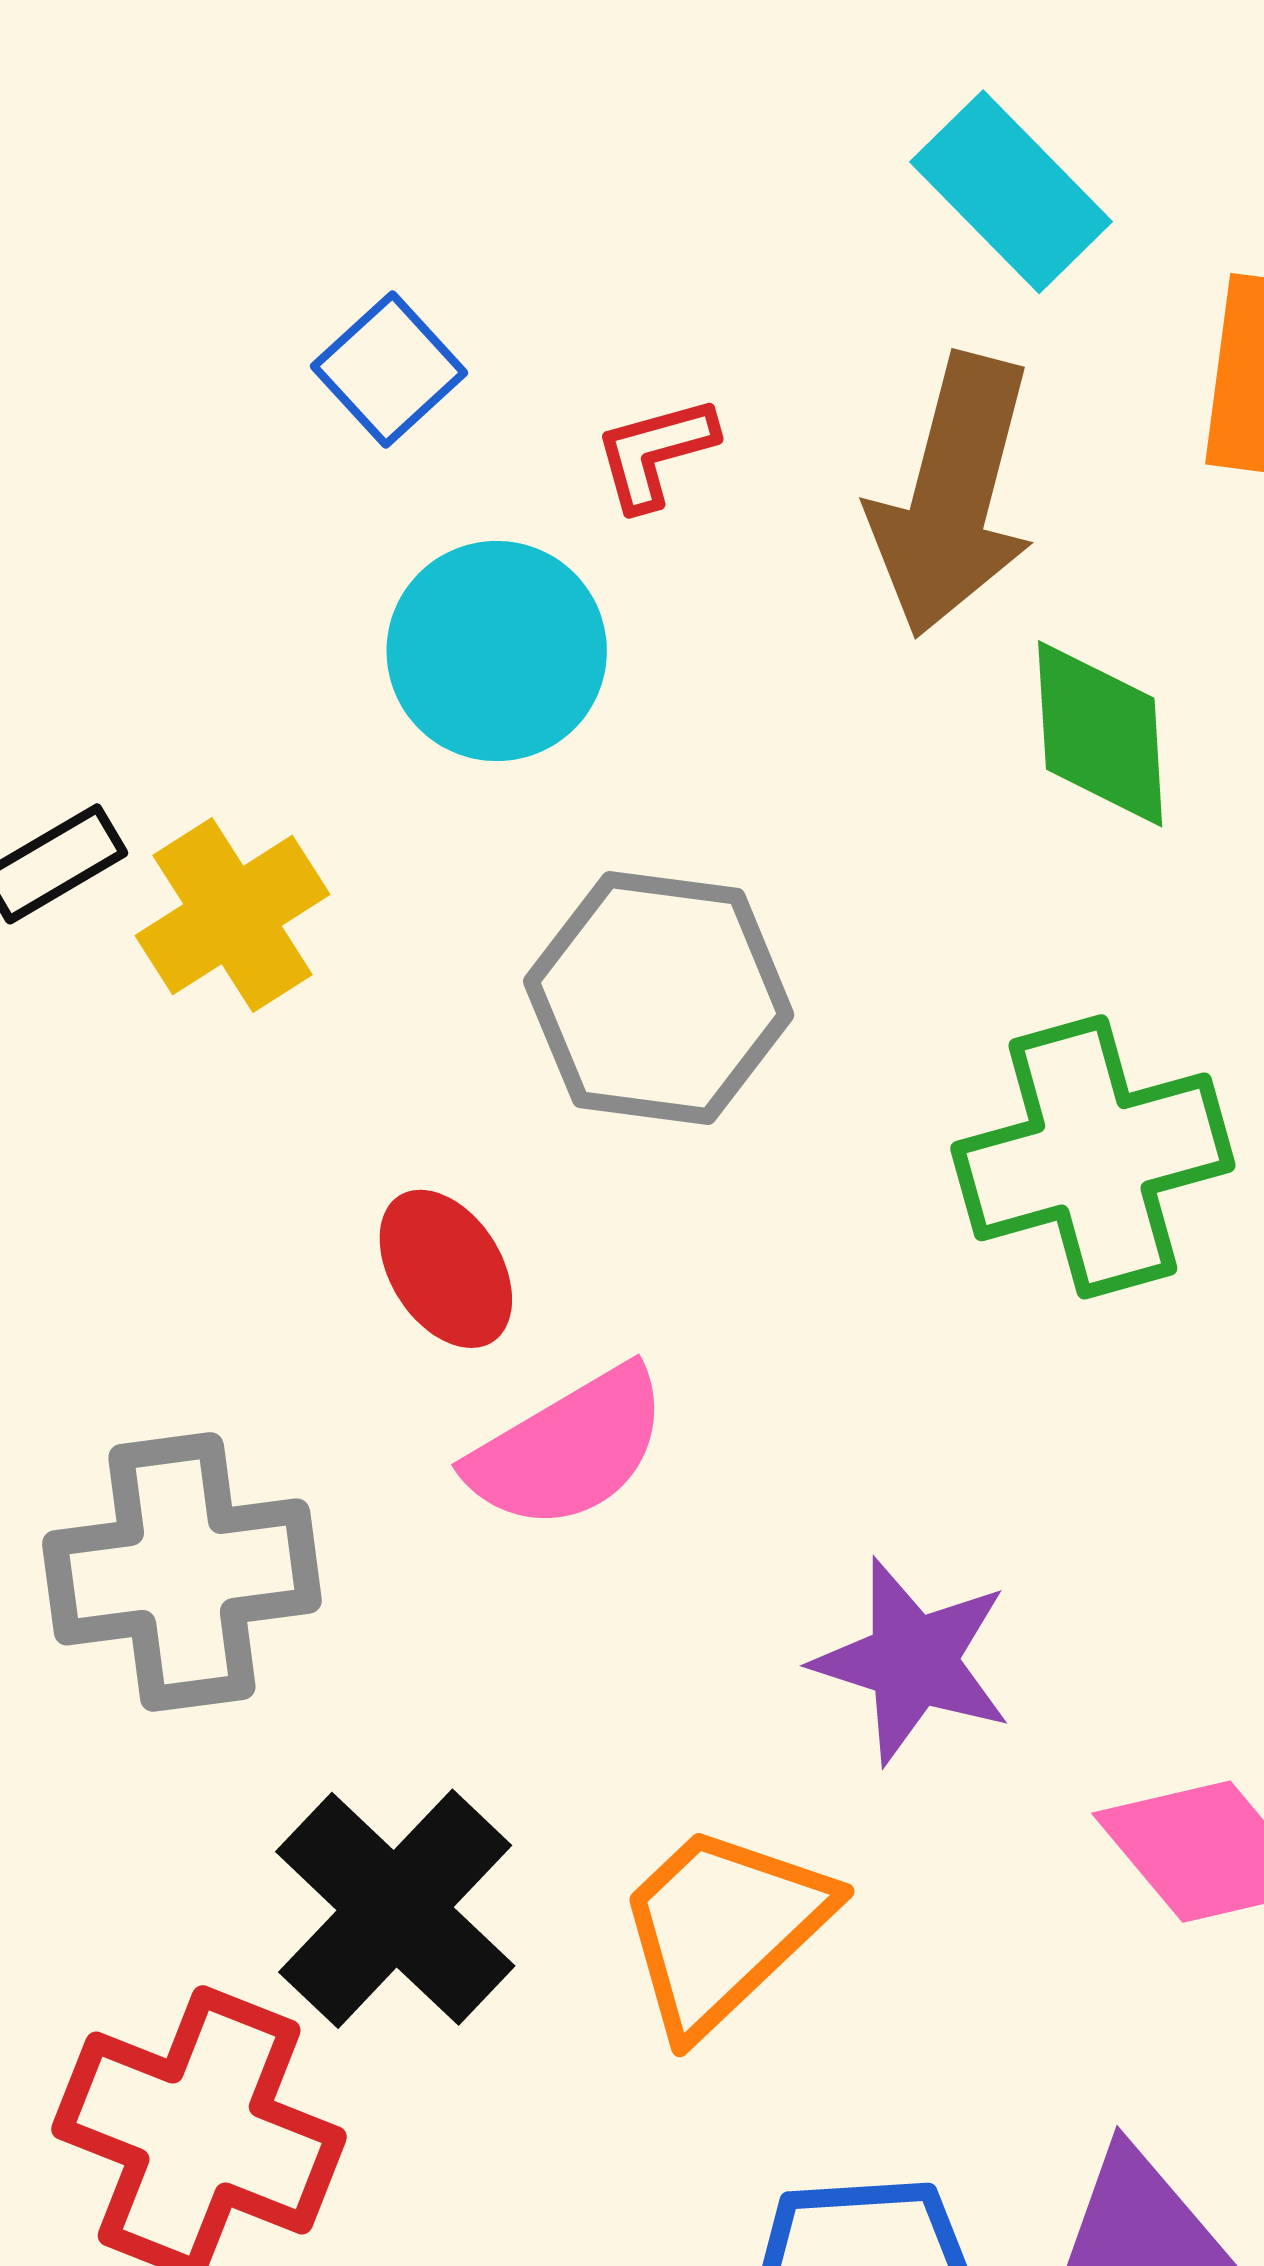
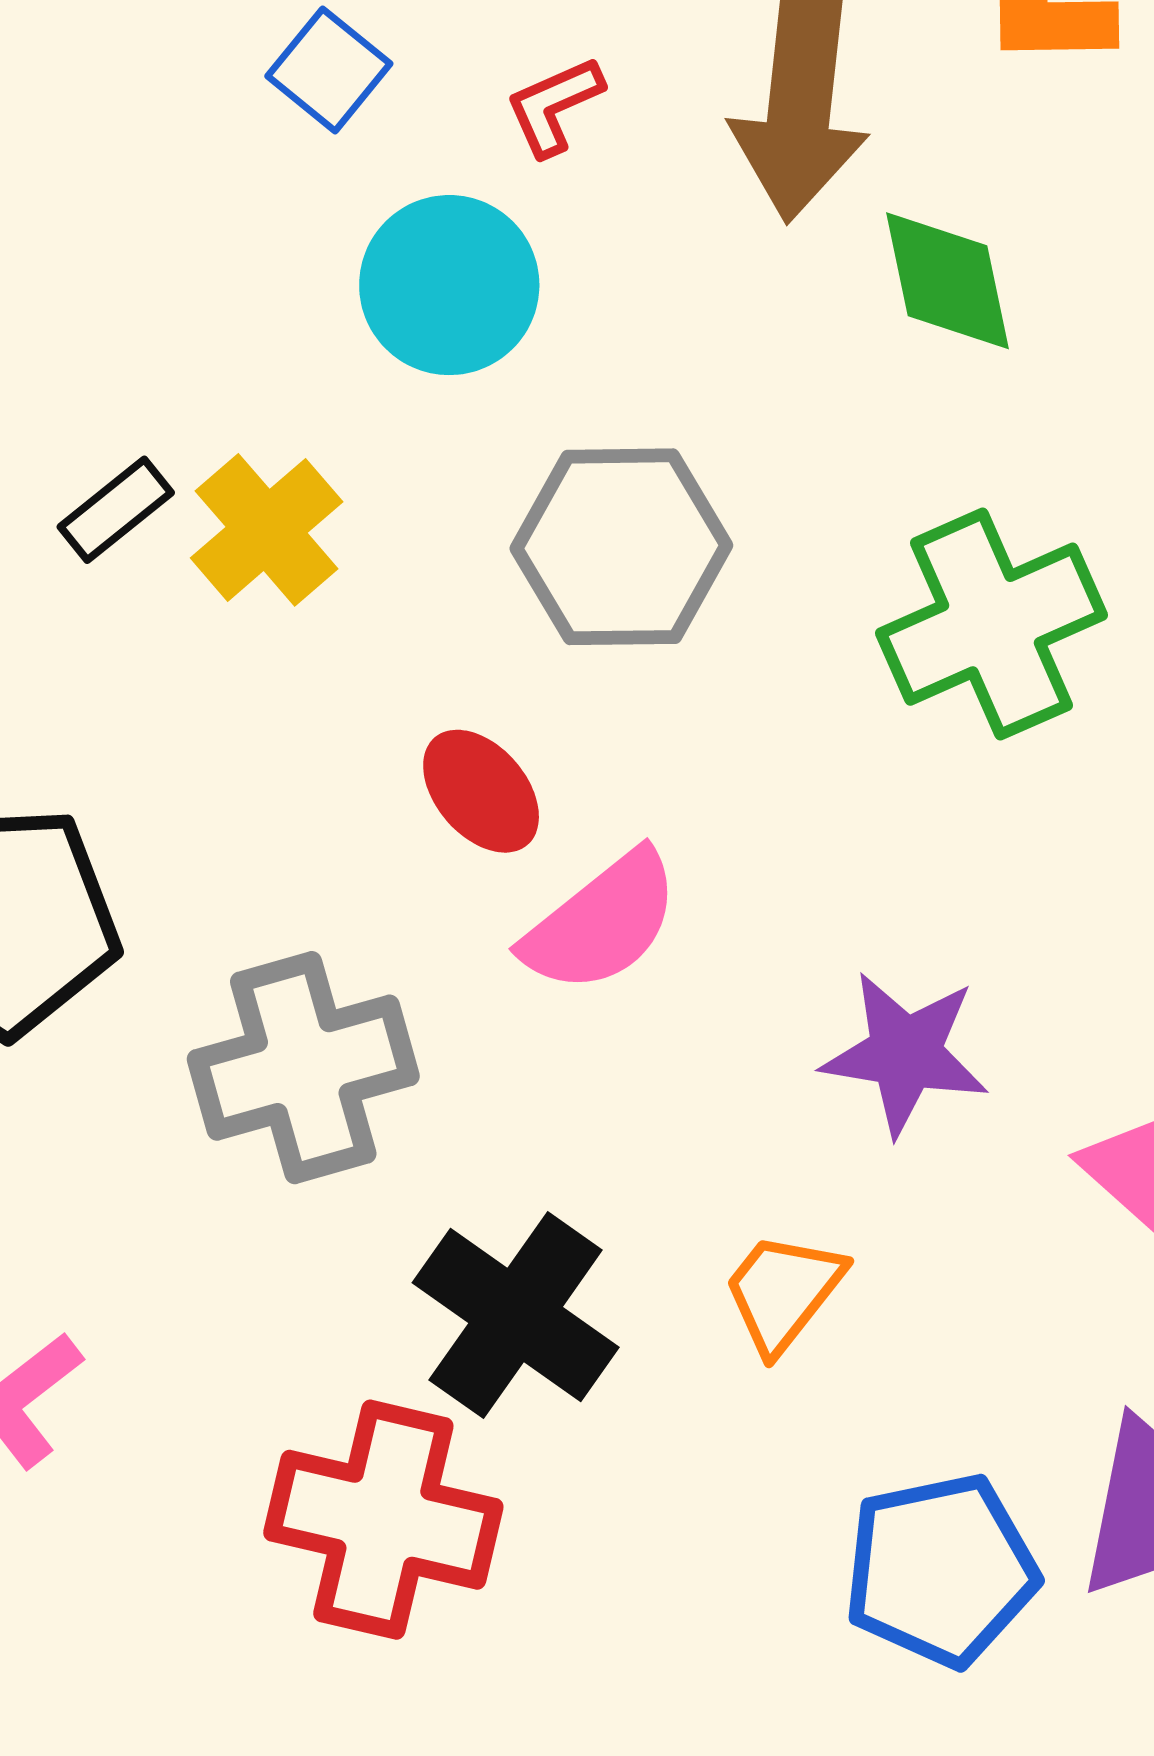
orange trapezoid: (723, 1928) -> (783, 1292), size x0.7

